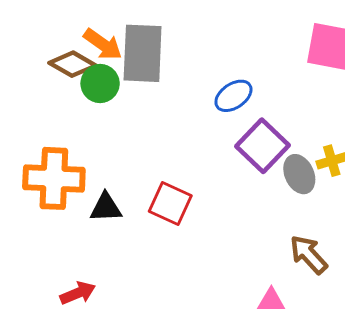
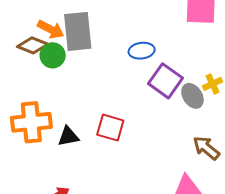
blue ellipse: (233, 96) -> (142, 51), turned 35

